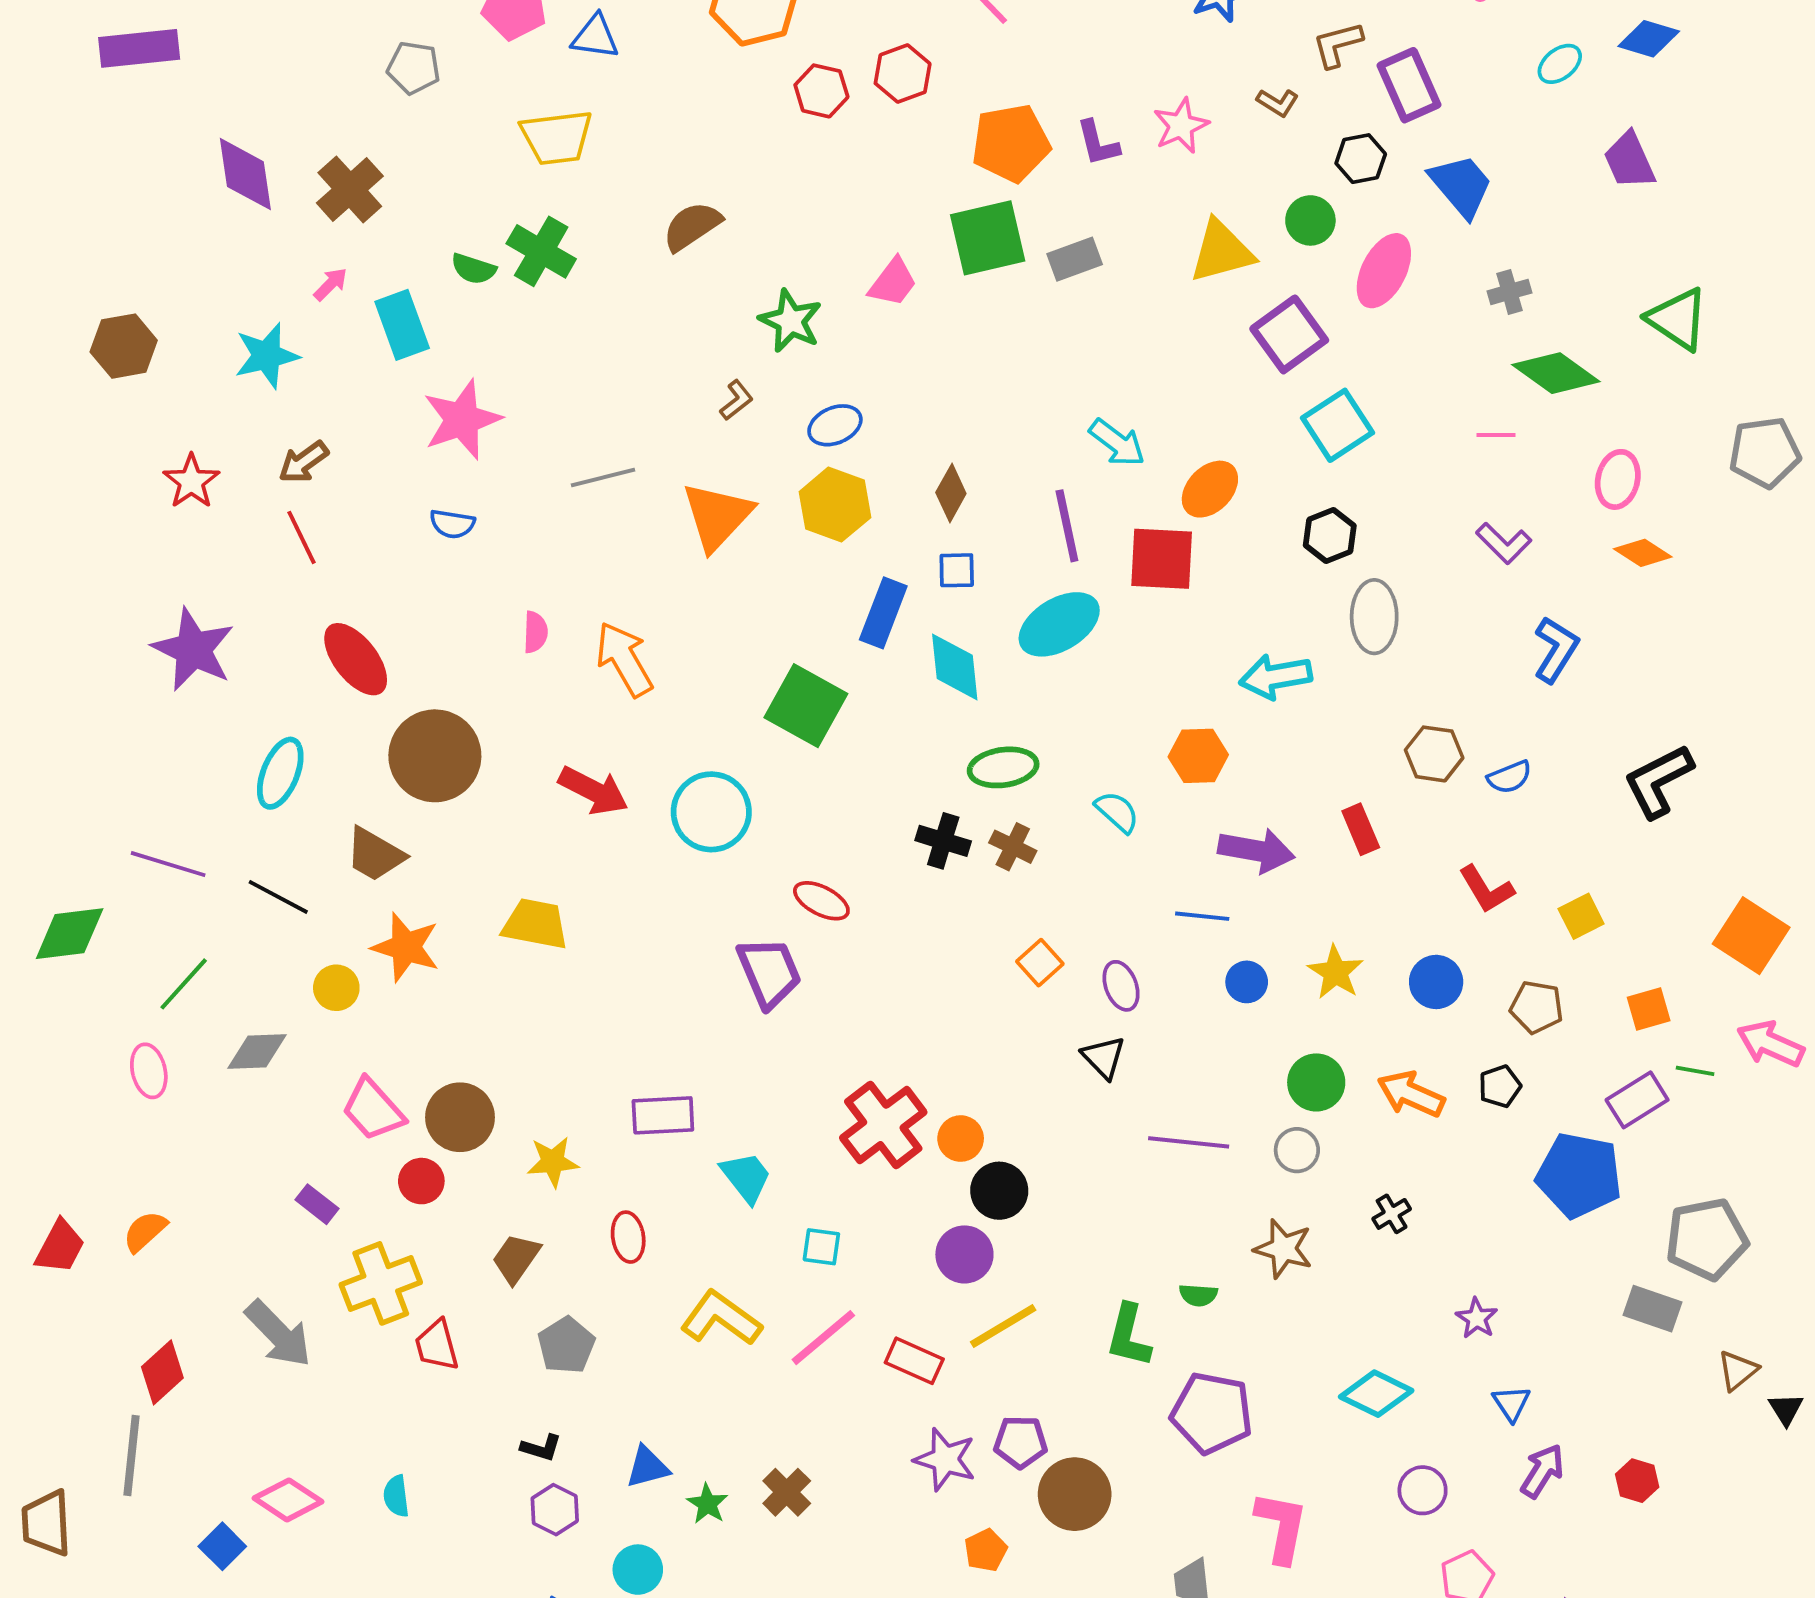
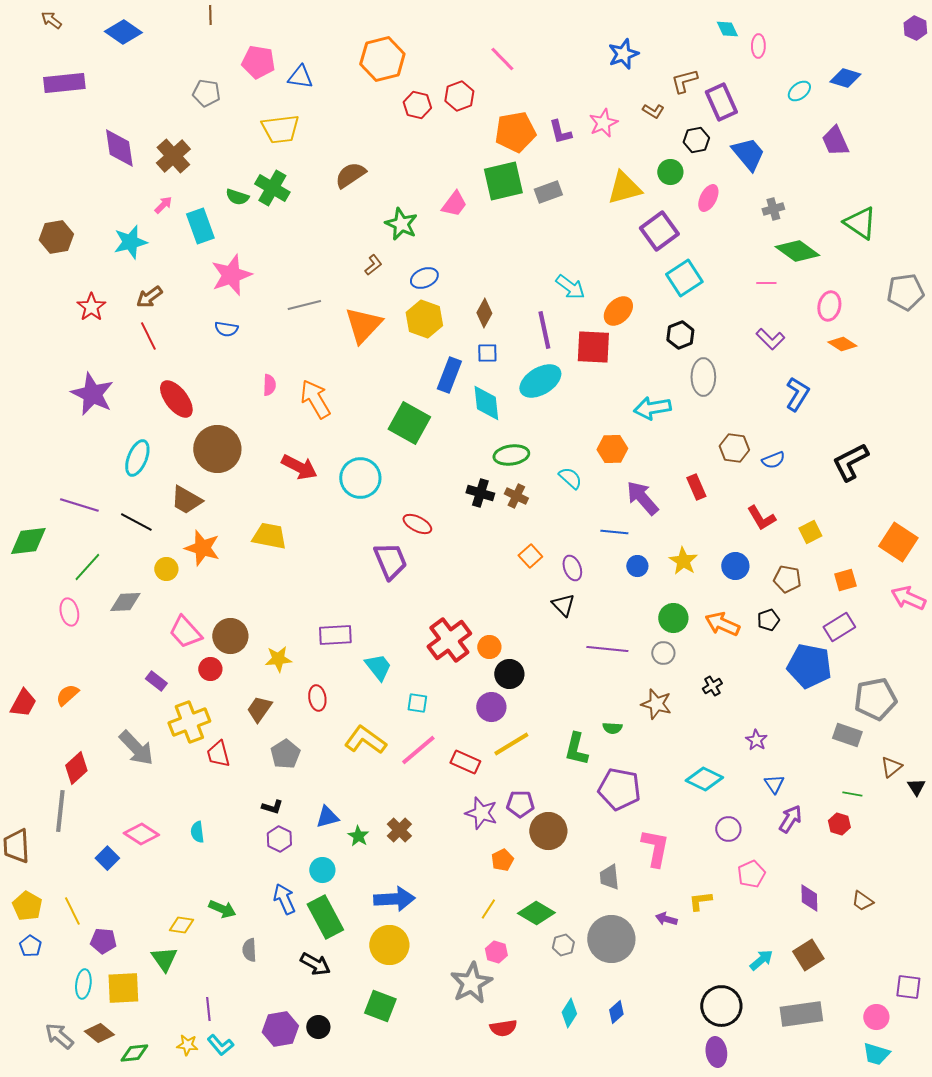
pink ellipse: (1384, 271) -> (708, 198), size x0.7
purple arrow: (1256, 851) -> (642, 498), turned -141
green line: (1695, 1071) -> (852, 794), moved

